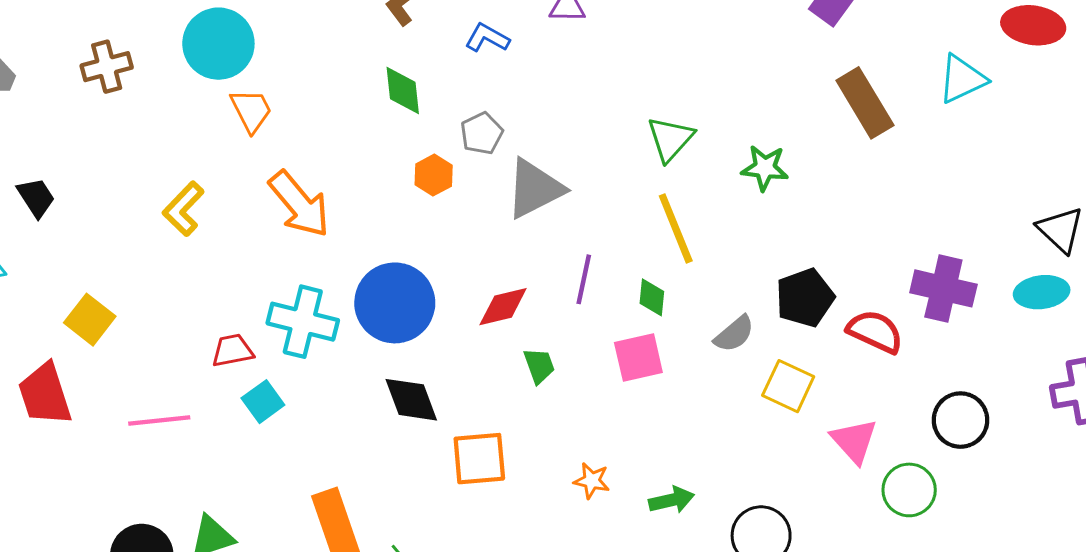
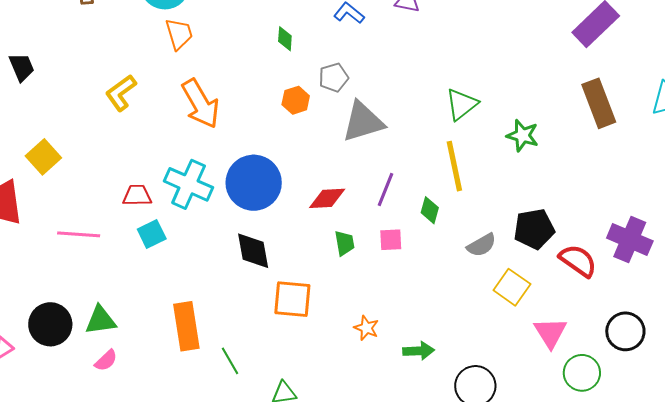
green diamond: (403, 91) -> (285, 39), size x0.7
pink square: (638, 358) -> (391, 240), moved, size x0.7

